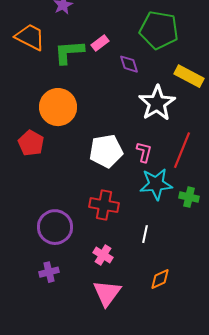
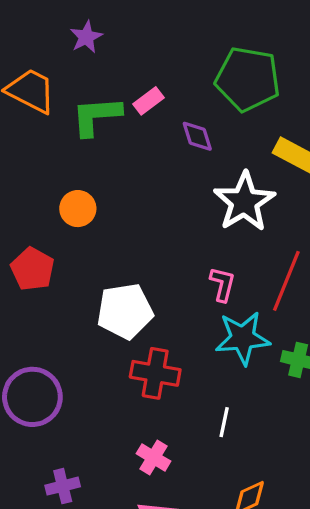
orange circle: (58, 107) -> (78, 209), size x0.6
white pentagon: (106, 151) -> (125, 311), moved
purple circle: (55, 227) -> (32, 397), moved

